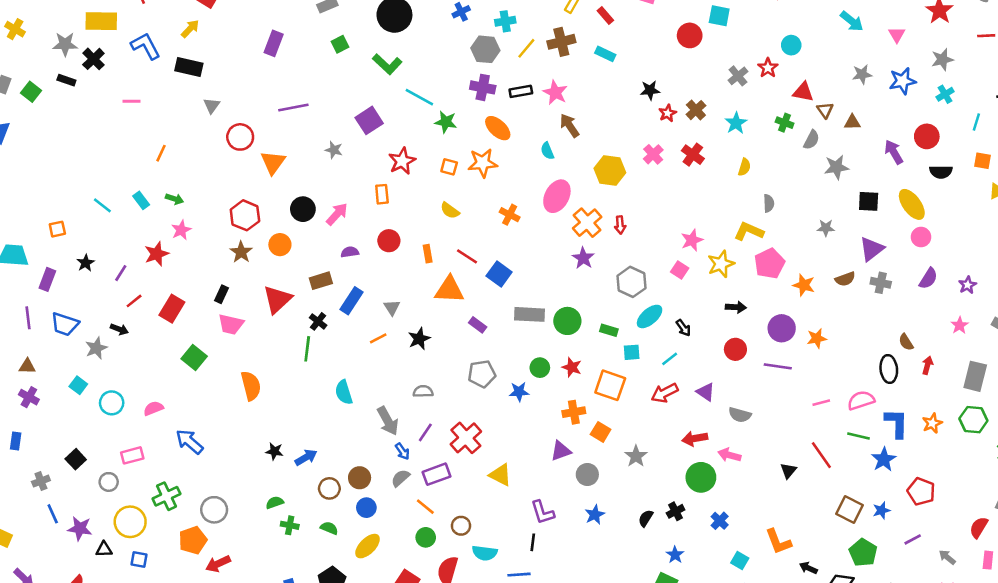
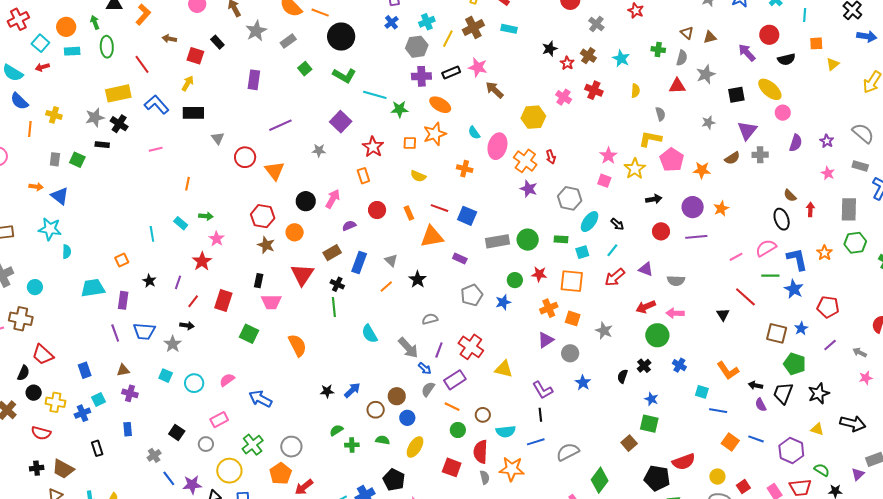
gray cross: (738, 76) -> (596, 24), moved
red triangle: (803, 92) -> (677, 86), moved
cyan semicircle: (547, 151) -> (474, 133), moved
cyan line: (102, 205) -> (152, 234), turned 56

